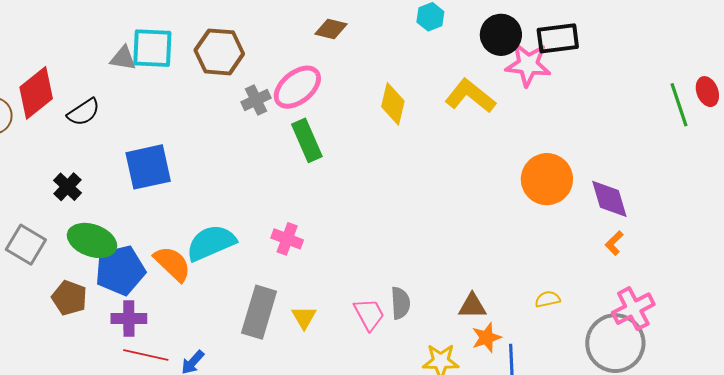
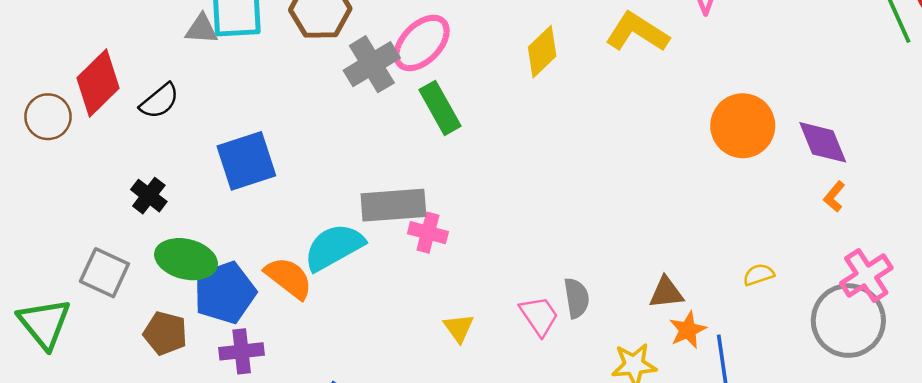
gray cross: (256, 100) -> (372, 64), size x1.5
yellow diamond: (393, 104) -> (542, 52), turned 39
gray rectangle: (259, 312) -> (393, 205), moved, turned 75

